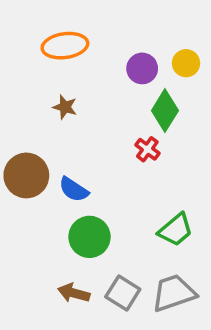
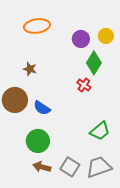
brown star: (65, 107) -> (30, 69), moved
green circle: (89, 237) -> (38, 141), moved

